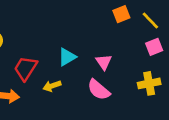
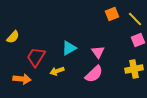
pink semicircle: (99, 90) -> (94, 74), turned -84

